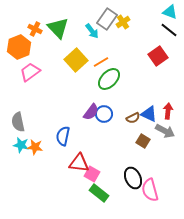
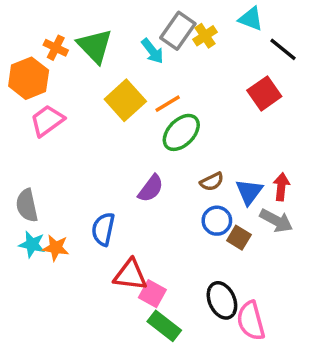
cyan triangle: (170, 12) -> (251, 19), moved
blue circle: (104, 114) -> (217, 221), moved
blue triangle: (149, 114) -> (249, 192), turned 42
brown semicircle: (133, 118) -> (212, 182), moved

